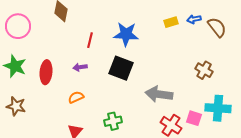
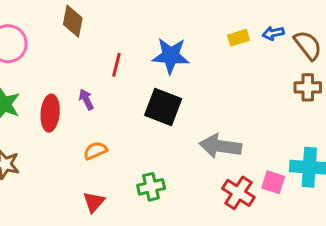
purple arrow: (80, 67) -> (86, 99), moved, turned 72
brown cross: (204, 70) -> (308, 87), moved, turned -30

